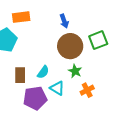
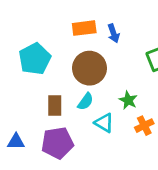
orange rectangle: (21, 17) -> (84, 28), moved
brown circle: (70, 46) -> (89, 68), moved
purple pentagon: (35, 98) -> (57, 143), moved

